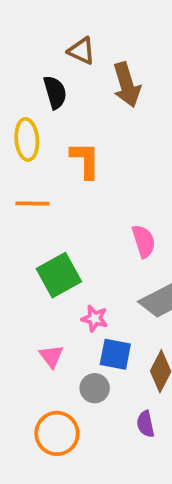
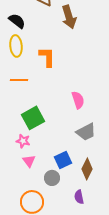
black semicircle: (55, 92) -> (17, 21), moved, turned -36
pink star: (95, 318) -> (23, 141), moved
blue square: (115, 354) -> (63, 160), turned -36

